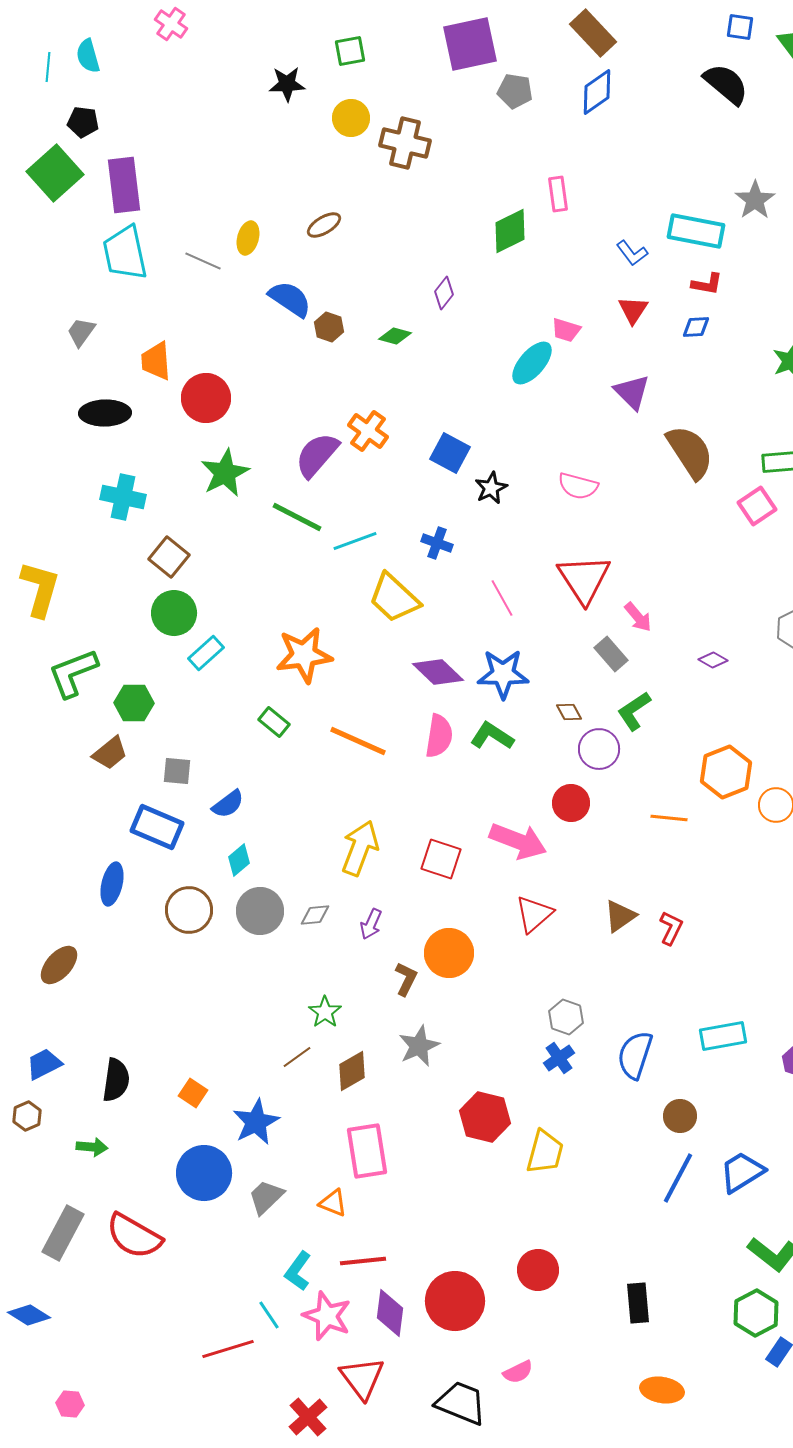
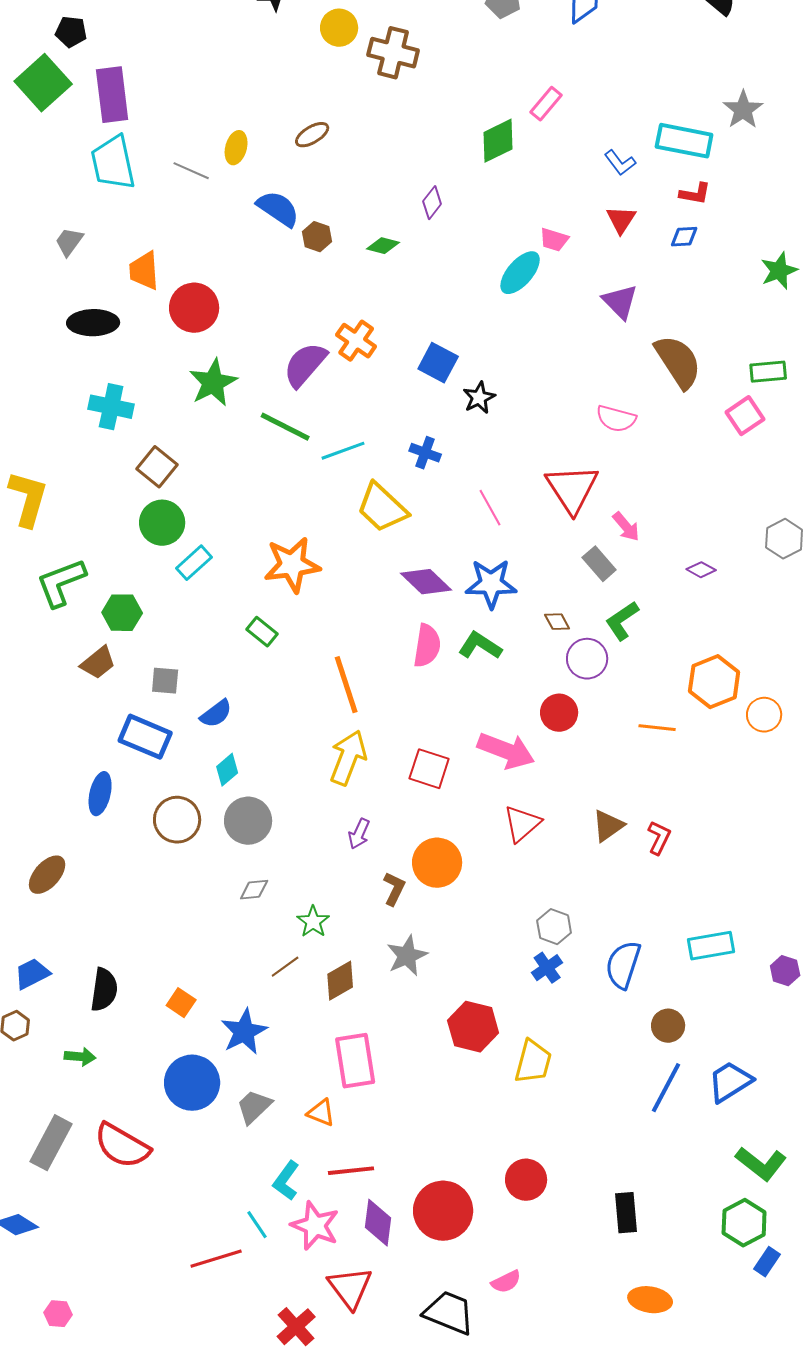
pink rectangle: (558, 194) -> (546, 104), turned 48
pink semicircle: (578, 486) -> (616, 419), moved
orange line: (358, 741) -> (346, 685), moved, turned 48
gray diamond: (315, 915) -> (254, 890), moved

